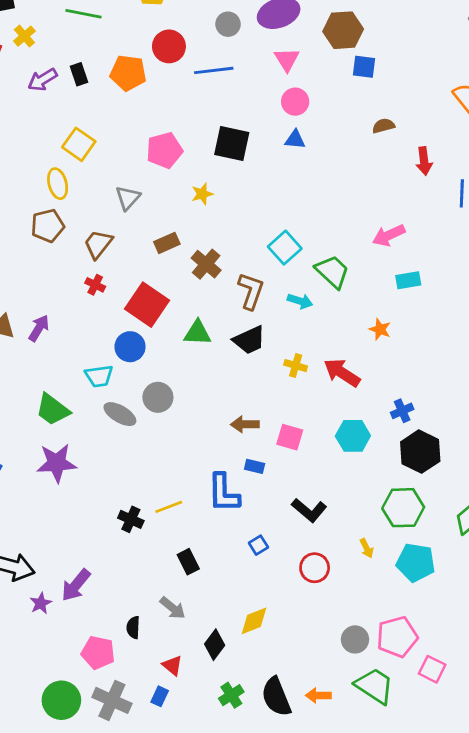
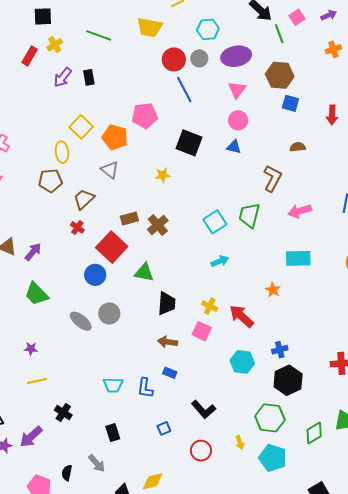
red circle: (169, 46) -> (174, 59), moved
blue line: (214, 70) -> (184, 89), turned 60
orange pentagon: (128, 73) -> (115, 137), moved
purple arrow: (43, 80) -> (63, 77), turned -30
pink pentagon: (164, 150) -> (145, 116), moved
red arrow: (424, 161) -> (332, 115), moved
gray triangle: (128, 198) -> (110, 170), turned -42
pink arrow: (389, 235) -> (300, 211), moved
brown rectangle: (167, 243) -> (129, 218), moved
green trapezoid: (332, 272) -> (249, 215), moved, turned -128
cyan rectangle: (408, 280) -> (298, 258), size x1.4
brown L-shape: (251, 291) -> (272, 178), moved
cyan arrow: (300, 301) -> (220, 261), turned -48
black trapezoid: (249, 340) -> (167, 303), moved, turned -70
cyan trapezoid: (99, 376) -> (113, 385), moved
green trapezoid: (53, 410) -> (36, 294), moved
pink square: (290, 437) -> (202, 331), moved
purple star: (57, 463) -> (31, 349), size x0.5
blue L-shape: (224, 493) -> (145, 388), size x0.7
yellow line: (169, 507) -> (37, 381), moved
black cross: (131, 519) -> (63, 413), moved

